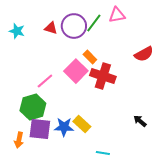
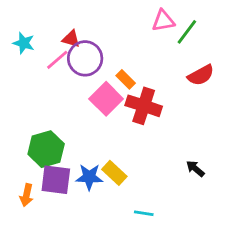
green line: (94, 23) -> (187, 32), moved
purple circle: (74, 26) -> (85, 58), moved
pink line: (45, 81) -> (57, 60), moved

